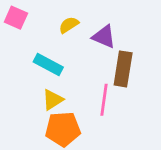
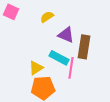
purple triangle: (104, 37) -> (66, 35), moved
cyan rectangle: (48, 65) -> (59, 58), moved

